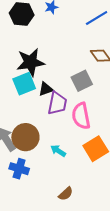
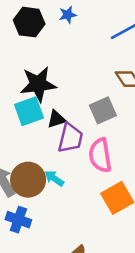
cyan arrow: (58, 151) -> (54, 178), moved

